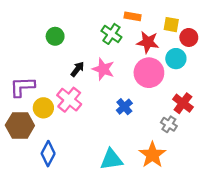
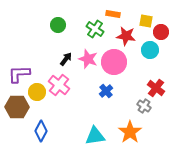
green circle: (55, 36) -> (58, 25), moved
pink circle: (149, 73) -> (114, 62), moved

